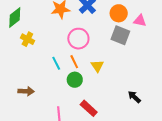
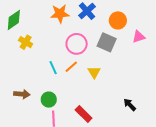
pink triangle: (140, 21) -> (139, 37), moved, turned -32
gray square: (120, 35) -> (107, 42), moved
orange line: (74, 62) -> (71, 67), turned 72
green circle: (75, 80) -> (49, 100), moved

